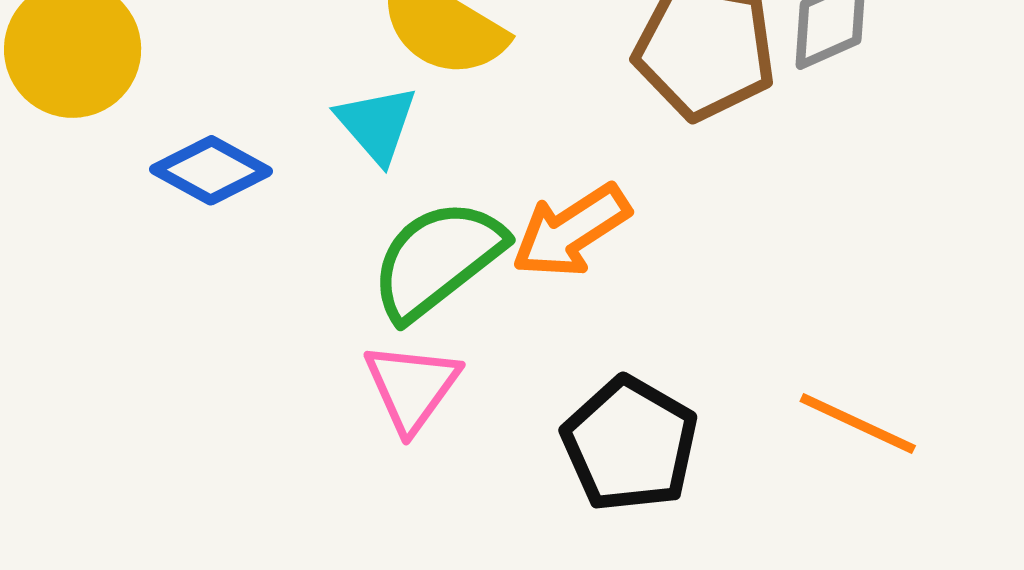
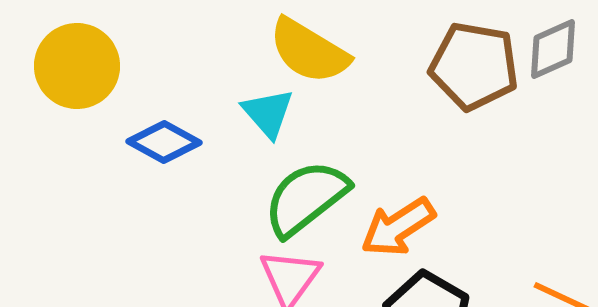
orange arrow: (571, 231) -> (398, 227), moved

